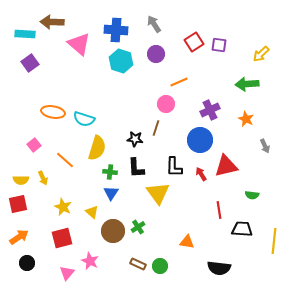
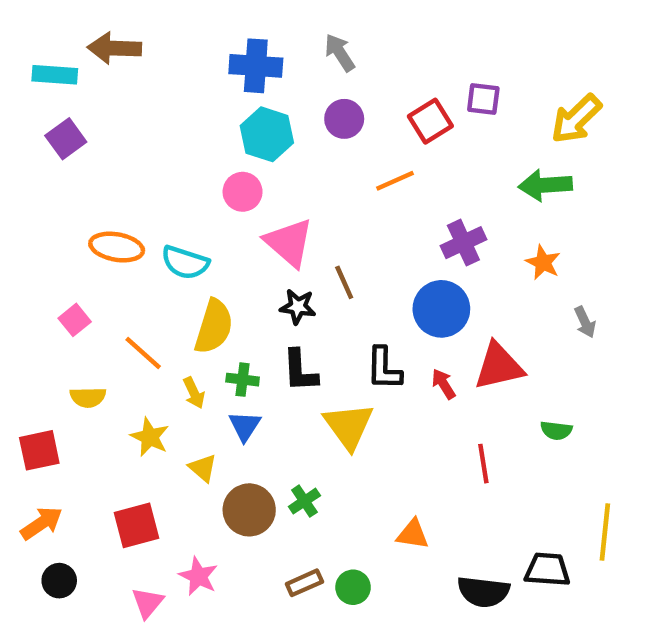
red square: (194, 42) -> (430, 121), moved
pink triangle: (79, 44) -> (289, 243), moved
yellow arrow: (261, 54) -> (576, 119), size x1.4
pink circle: (166, 104) -> (243, 192), moved
brown line: (156, 128) -> (344, 282), turned -42
yellow arrow: (43, 178) -> (194, 393), moved
yellow semicircle: (21, 180) -> (88, 397), moved
yellow star: (63, 207) -> (150, 437), moved
black trapezoid: (242, 229) -> (547, 570), moved
brown rectangle: (138, 264) -> (304, 583), turned -49

